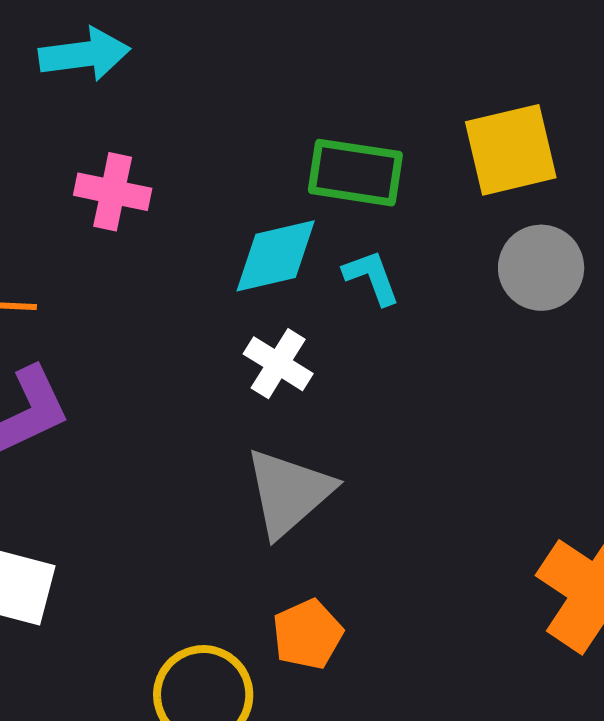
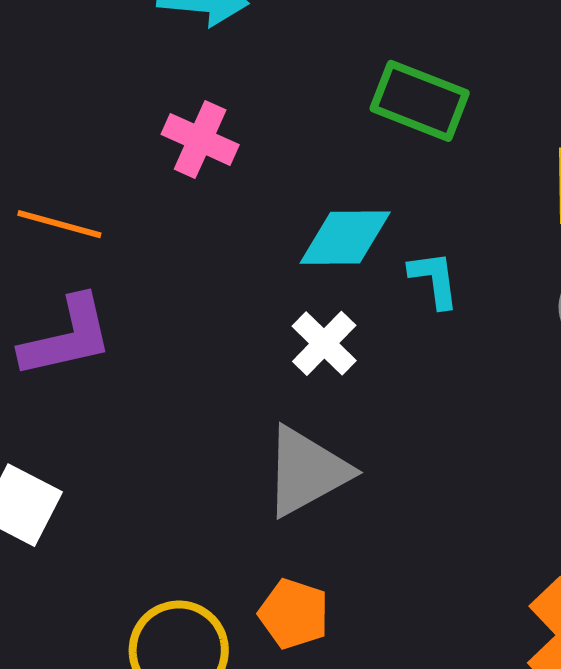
green rectangle: (355, 173) -> (420, 101), moved
orange pentagon: (308, 634) -> (294, 614), turned 30

